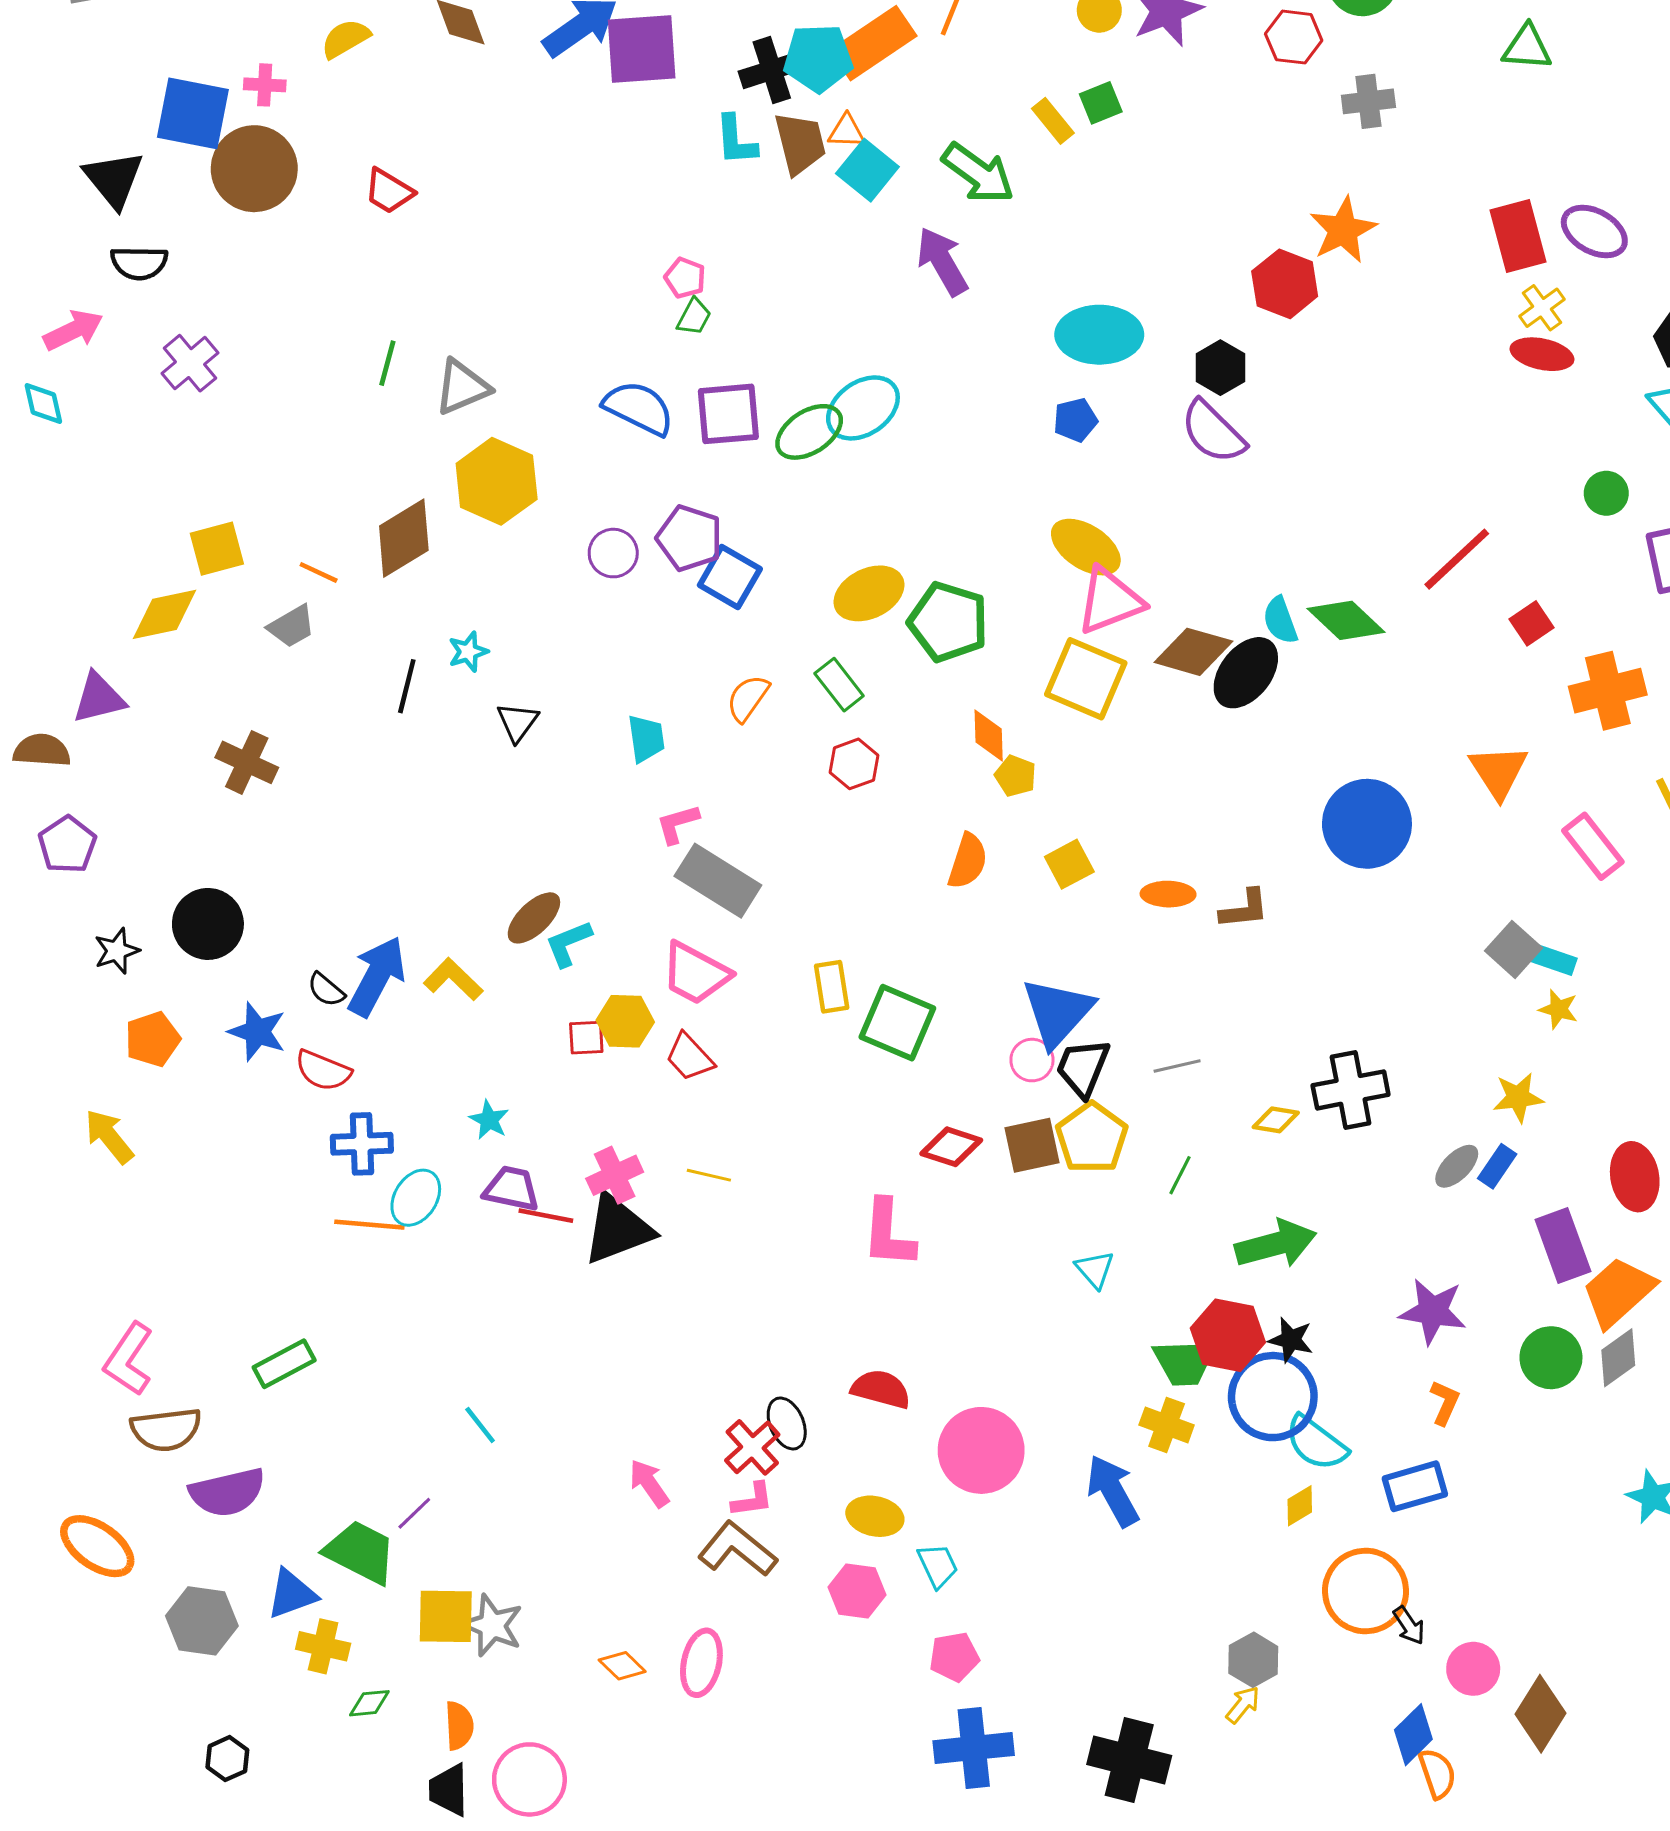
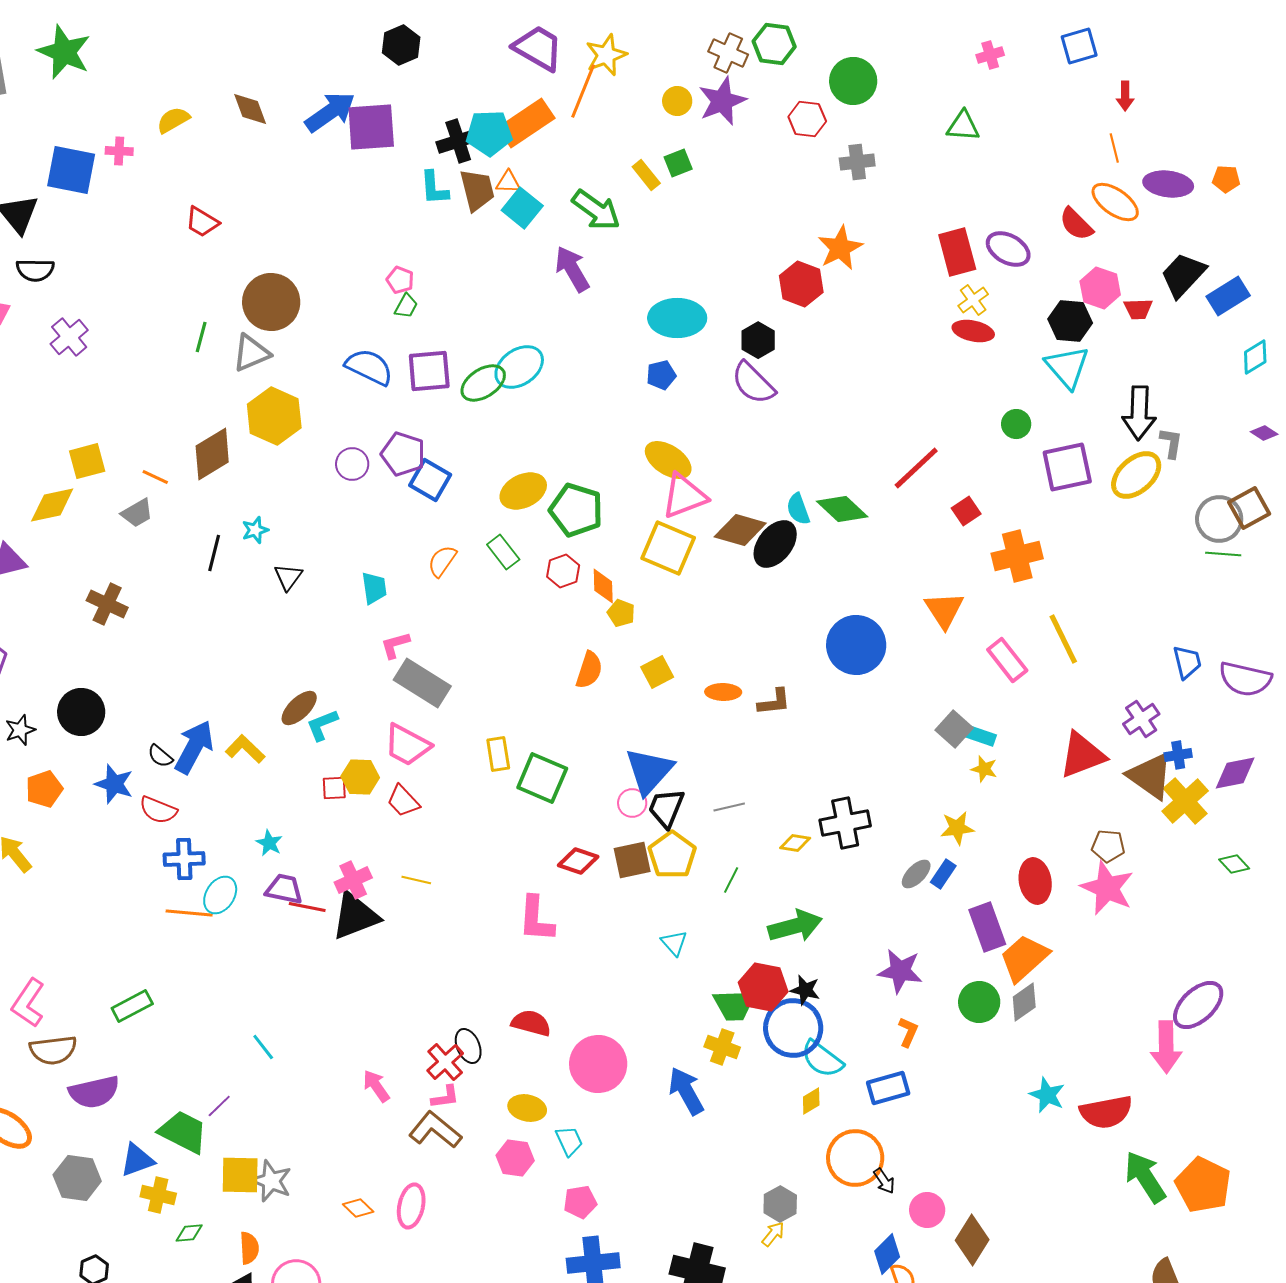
brown circle: (254, 169) -> (271, 302), moved
red hexagon: (854, 764) -> (563, 571), moved

